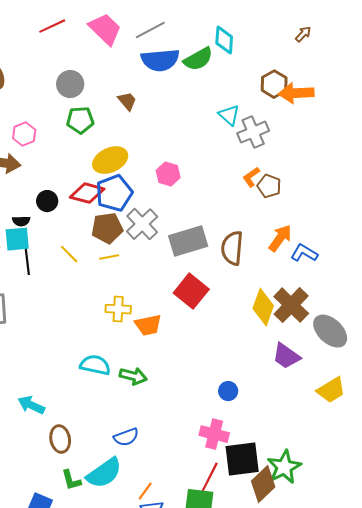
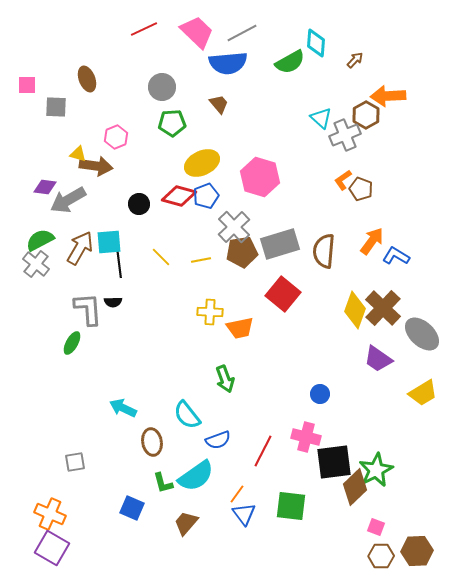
brown arrow: (303, 34) -> (355, 60), moved
blue semicircle: (160, 60) -> (228, 63), moved
brown hexagon: (274, 84) -> (366, 115), moved
pink hexagon: (168, 174) -> (260, 177), size x1.6
blue pentagon: (114, 193) -> (206, 196), size x0.7
black semicircle: (21, 221) -> (113, 302), moved
brown pentagon: (107, 228) -> (242, 252), moved
cyan semicircle: (95, 365) -> (187, 415), moved, turned -140
green arrow: (133, 376) -> (225, 379), turned 56
red line: (209, 478) -> (263, 451), moved

